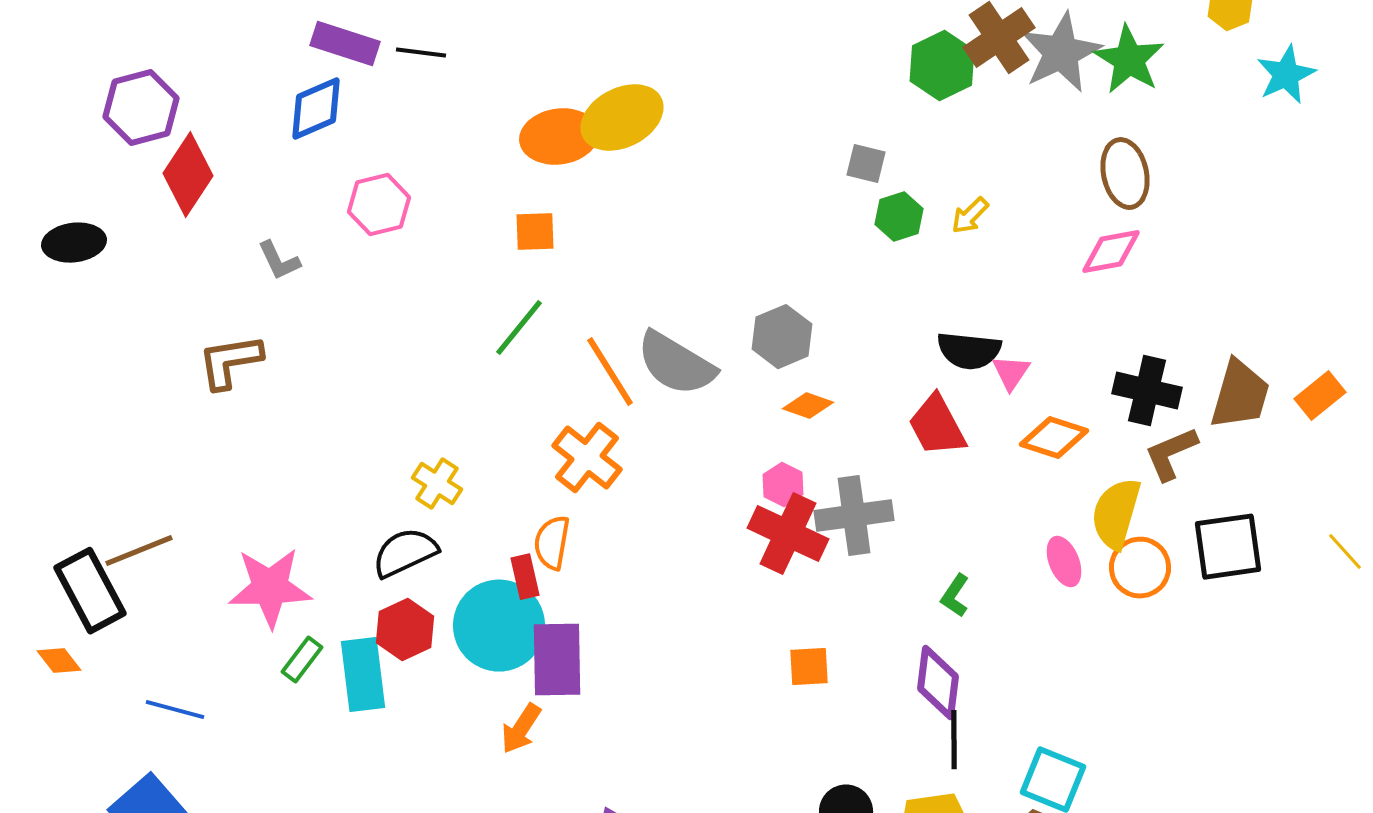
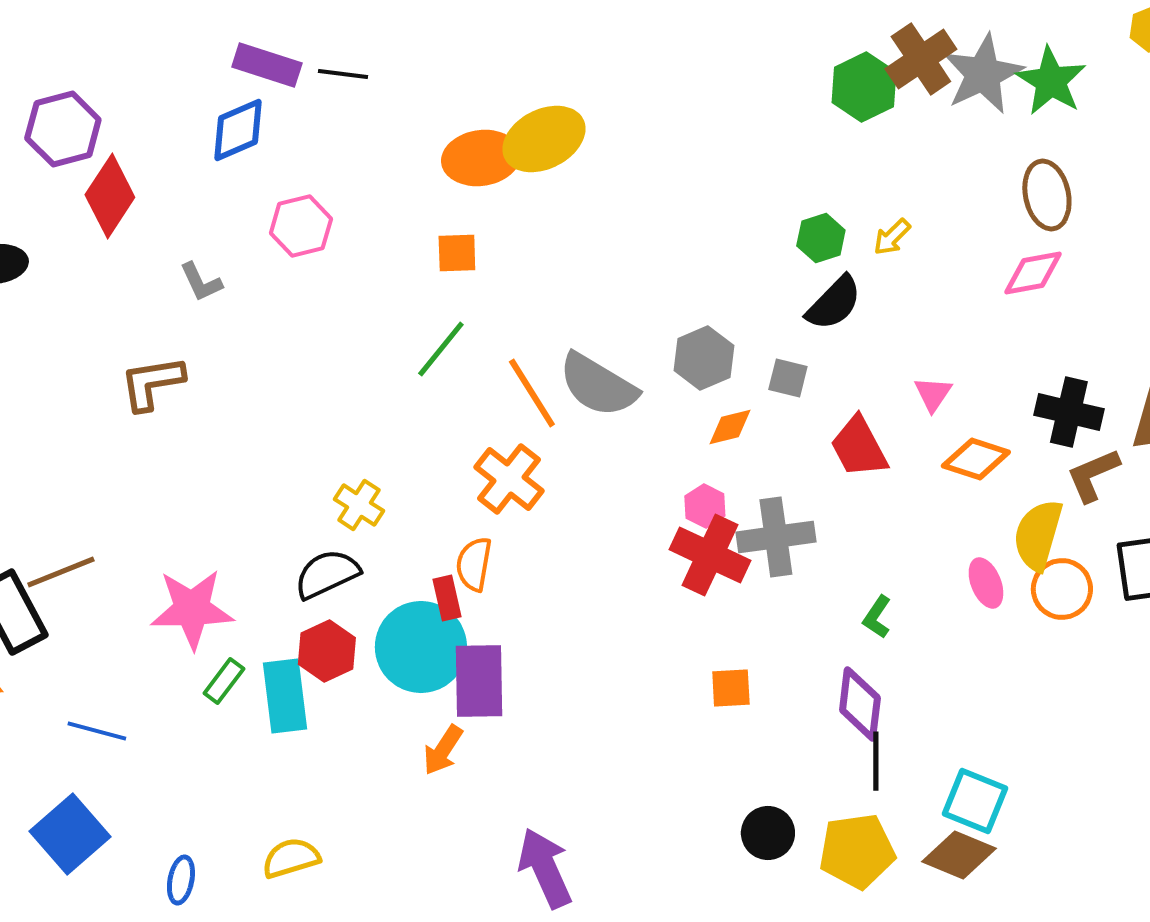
gray square: (866, 164) -> (788, 378), moved
black semicircle: (969, 351) -> (834, 303), moved, turned -52
orange diamond: (808, 406) -> (730, 427), turned -33

